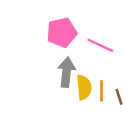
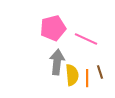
brown line: (119, 97) -> (100, 72), moved

